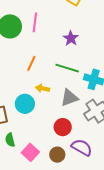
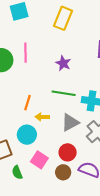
orange line: (31, 63) -> (27, 103), moved
pink square: (30, 152) -> (39, 160), moved
brown circle: (57, 155) -> (63, 172), moved

